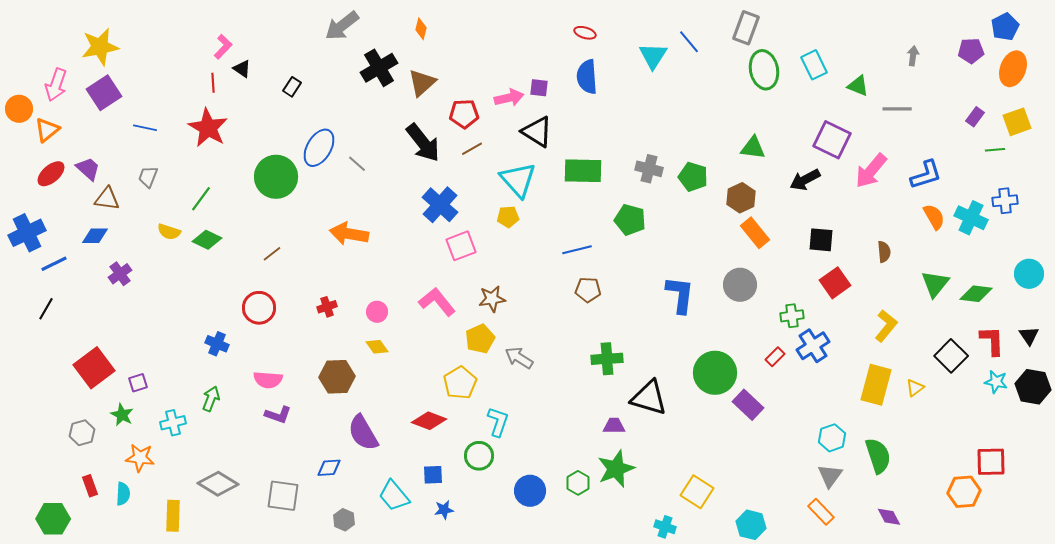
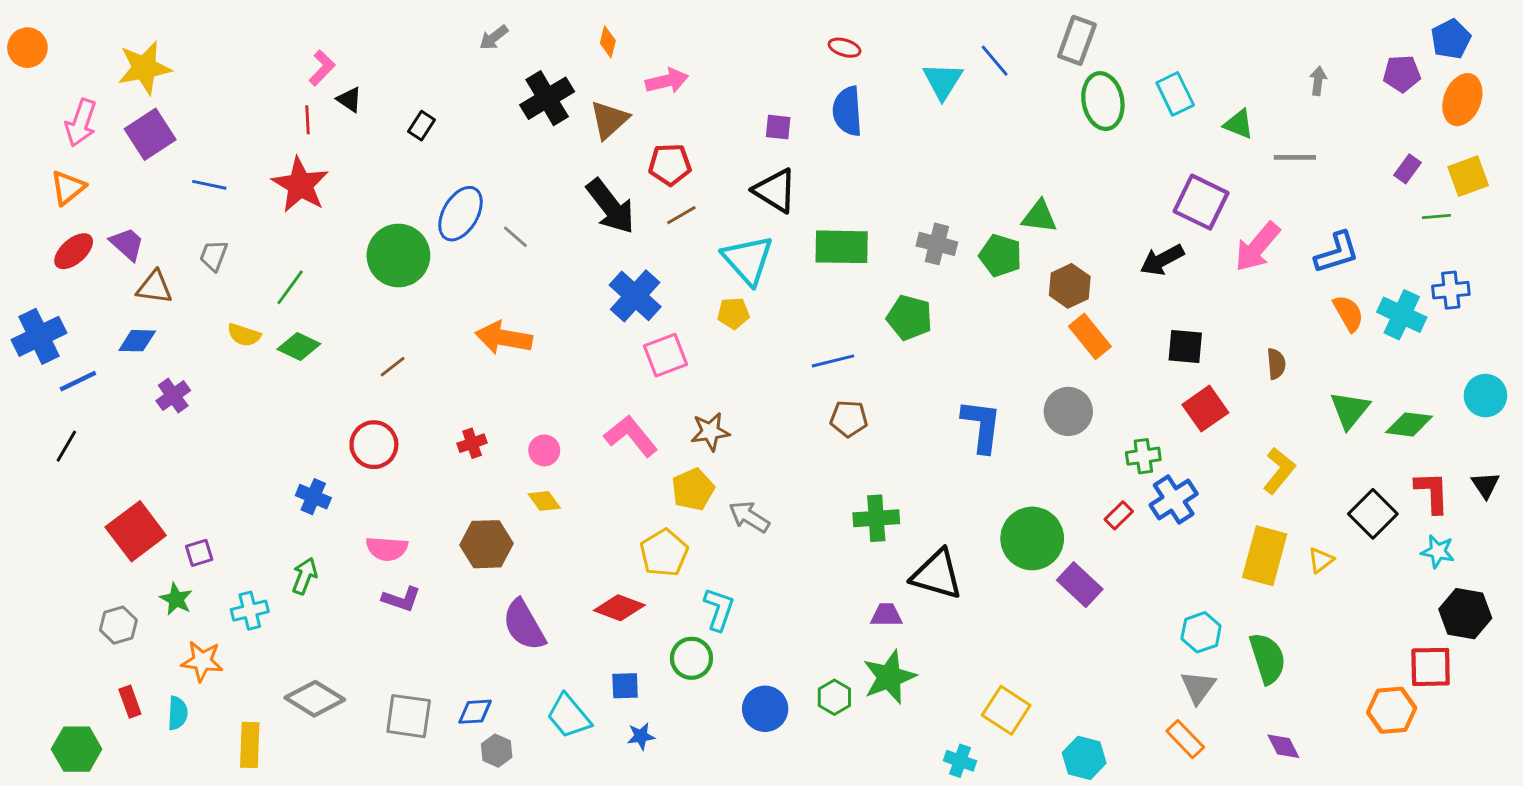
gray arrow: (342, 26) -> (494, 38), size x0.6
pink arrow: (509, 98) -> (667, 81), moved
orange circle: (19, 109) -> (27, 48), moved
green triangle: (753, 148) -> (1039, 217), moved
black hexagon: (1033, 387) -> (1465, 614), moved
blue diamond: (329, 468) -> (475, 712), moved

